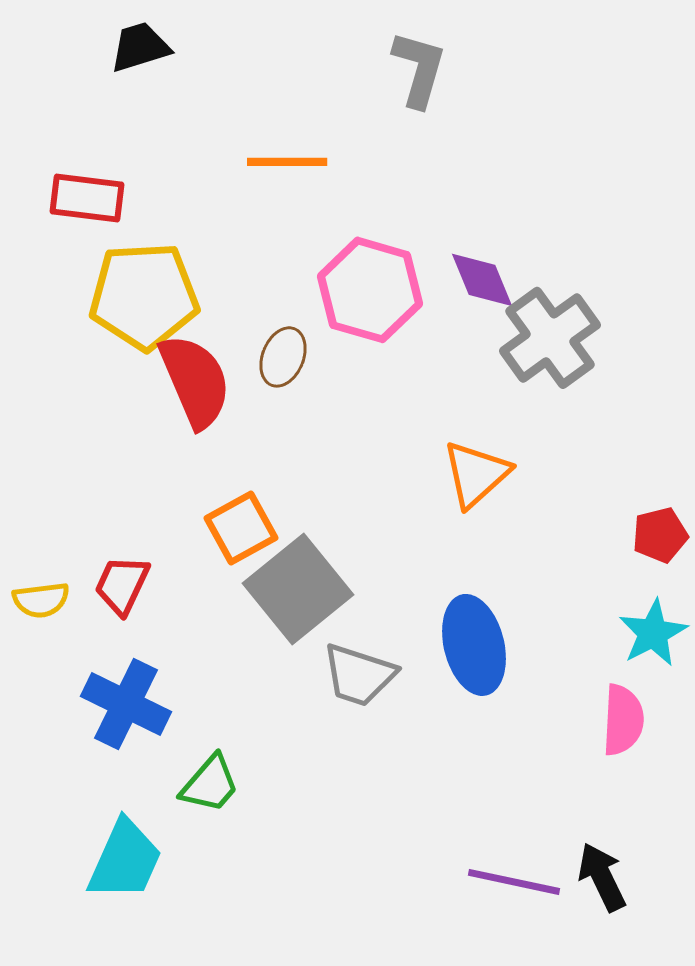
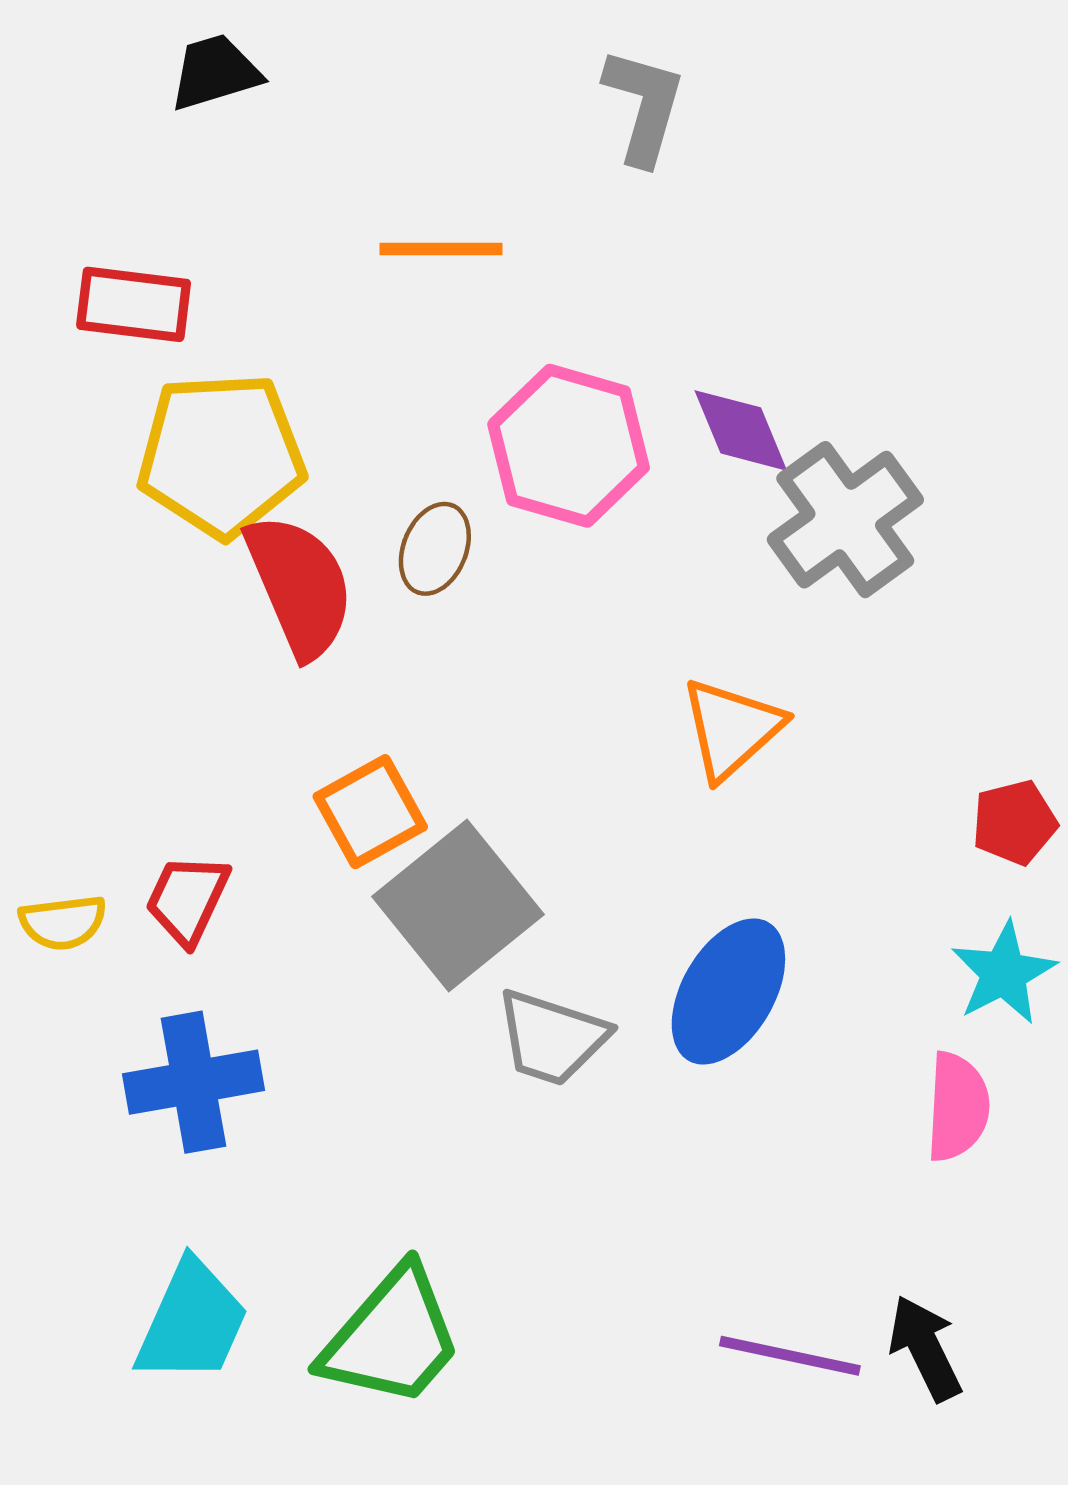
blue ellipse: (474, 645) -> (728, 991), turned 44
blue cross: (126, 704) -> (194, 1082), turned -36
green trapezoid: (210, 784) -> (392, 1337), moved, size x1.6

